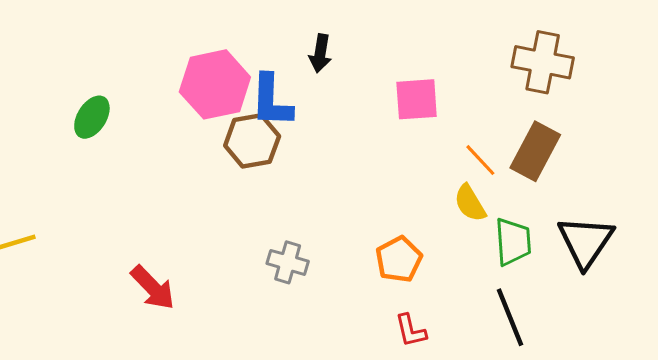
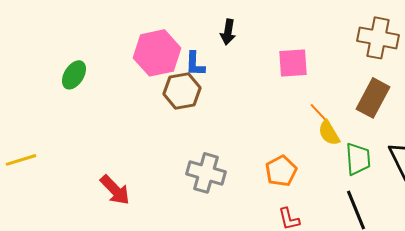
blue L-shape: (271, 101) -> (195, 64), size x0.7
orange line: (480, 160) -> (320, 114), moved
gray cross: (288, 262) -> (206, 173), size x1.4

